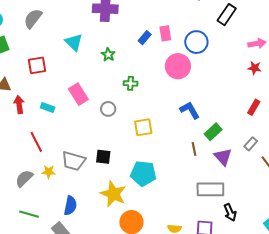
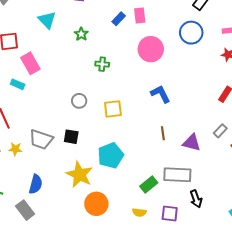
blue circle: (196, 42) -> (191, 33), moved
pink rectangle: (78, 94) -> (30, 63), moved
gray circle: (108, 109) -> (79, 101), moved
green rectangle: (213, 132) -> (149, 185), moved
purple triangle: (223, 157) -> (192, 143), turned -36
cyan pentagon: (143, 174) -> (111, 156), turned -30

